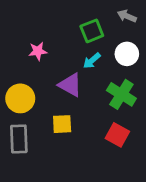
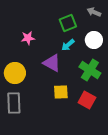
yellow square: (62, 124) -> (61, 92), moved

